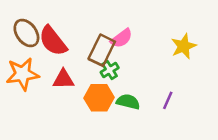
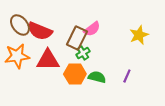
red semicircle: (53, 41) -> (40, 31), turned -30
red triangle: (63, 79) -> (48, 60), size x1.4

